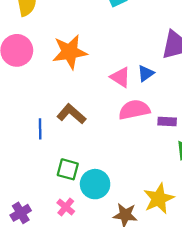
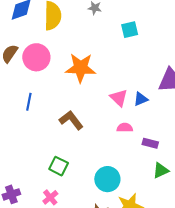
pink semicircle: (134, 110) -> (125, 128), size x0.6
blue line: (40, 129) -> (29, 102), moved
cyan circle: (95, 184) -> (107, 179), moved

